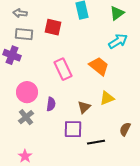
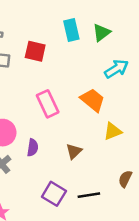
green triangle: (117, 13) -> (101, 33), moved
yellow triangle: (107, 98) -> (113, 131), moved
purple square: (73, 129) -> (54, 194), moved, turned 30

